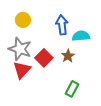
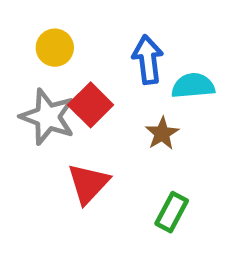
red square: (44, 58) -> (91, 105), moved
red triangle: (22, 70) -> (88, 184), moved

